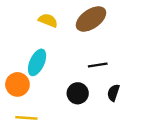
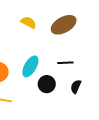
cyan ellipse: (37, 62) -> (30, 66), moved

